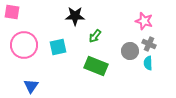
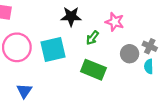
pink star: (144, 21) -> (115, 22), moved
cyan square: (58, 47) -> (53, 49), size x1.4

